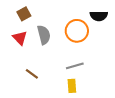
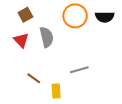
orange circle: (77, 31) -> (75, 16), moved
yellow rectangle: (72, 86) -> (56, 91), moved

